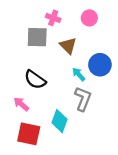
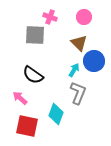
brown triangle: (68, 46) -> (79, 43), moved
cyan arrow: (79, 74) -> (74, 70), turned 72

